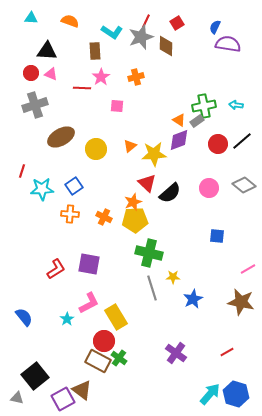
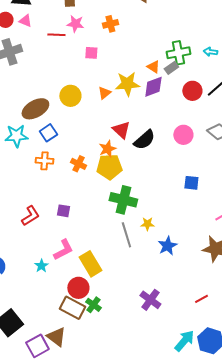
pink star: (101, 77) -> (75, 24), turned -30
brown ellipse: (61, 137) -> (35, 109), moved
yellow star: (154, 154) -> (127, 84), moved
purple square: (89, 264) -> (63, 211), size x0.6

